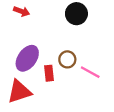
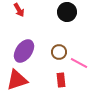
red arrow: (22, 11) -> (19, 10), turned 40
red rectangle: (49, 73) -> (61, 80), moved

